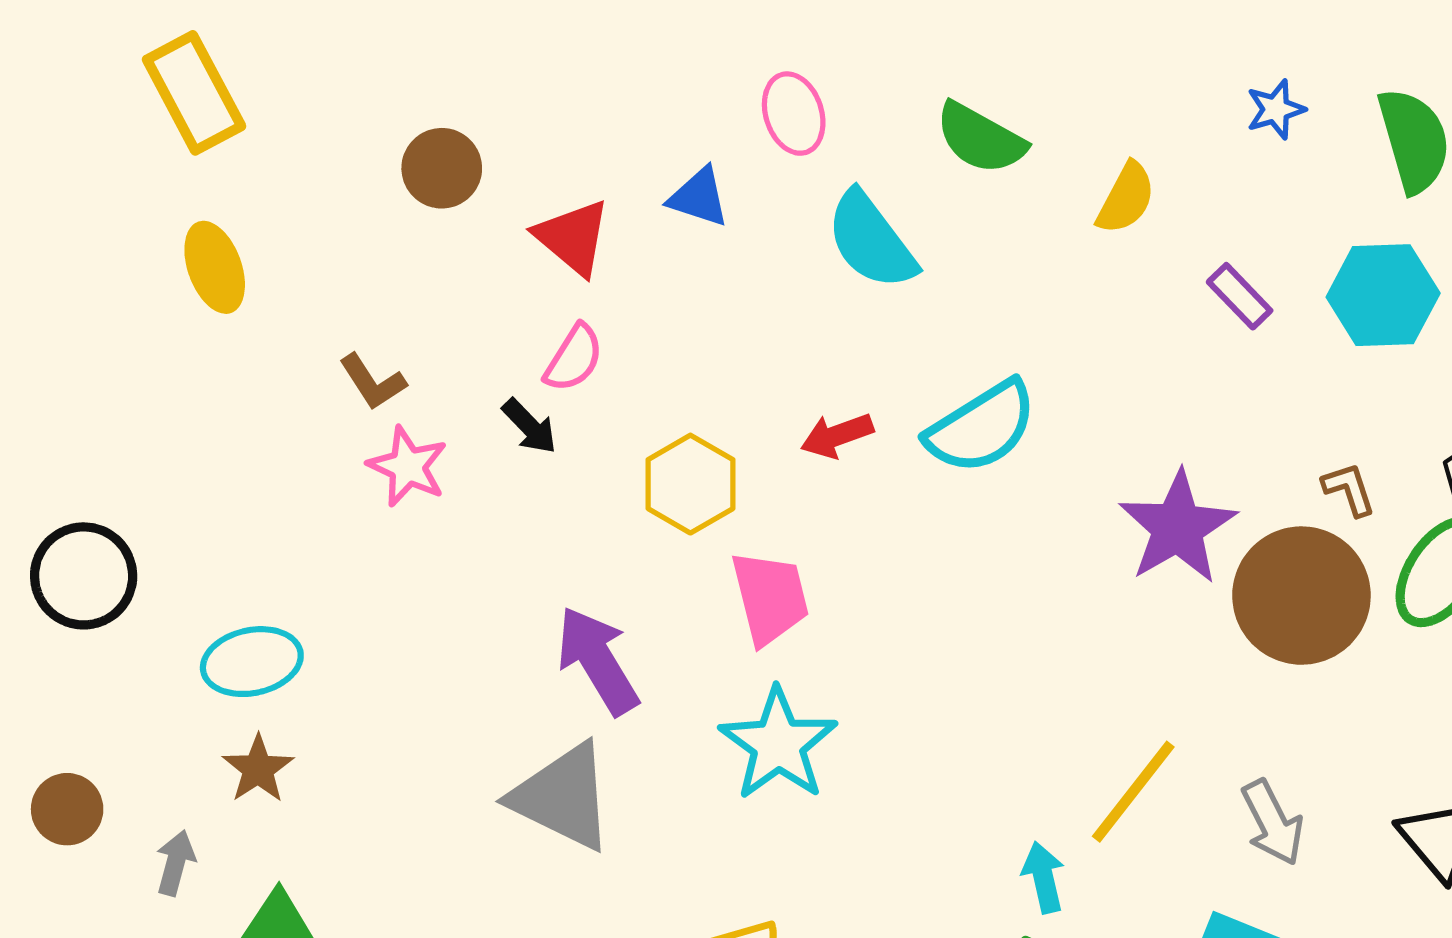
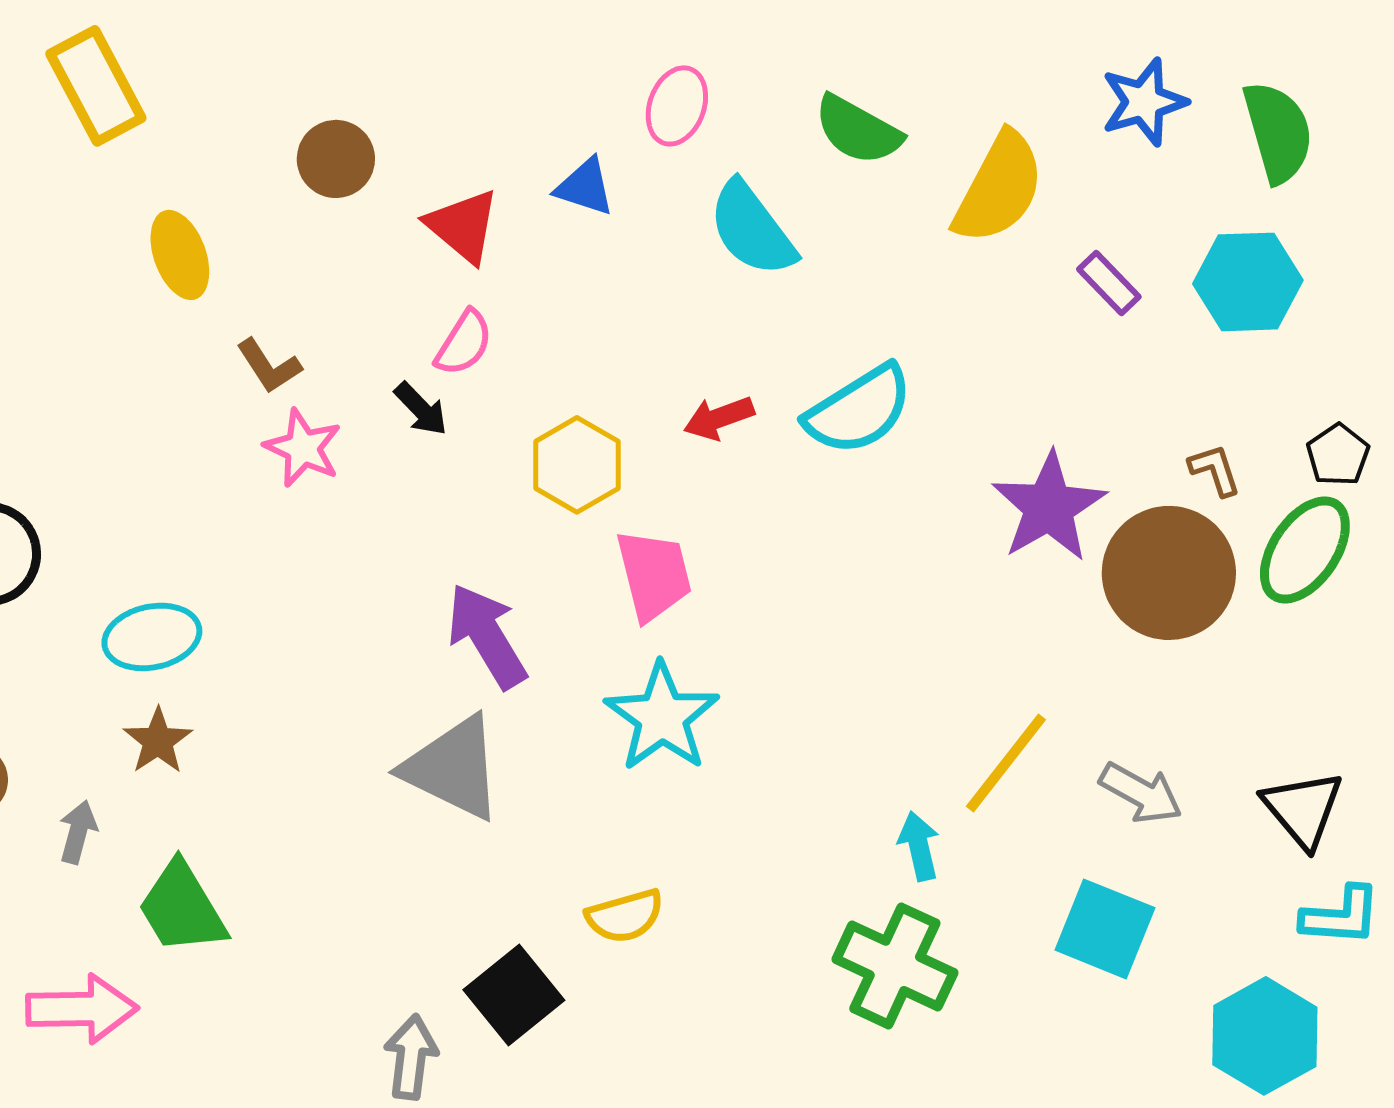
blue star: (1276, 109) -> (1144, 102), size x1.5
pink ellipse: (794, 114) -> (677, 106), turned 38
yellow semicircle: (1126, 198) -> (999, 188), size x1.6
yellow ellipse: (215, 267) -> (180, 255), moved
gray arrow: (1273, 823) -> (1141, 793), turned -34

